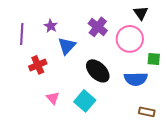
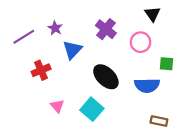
purple line: (22, 34) -> (24, 37), turned 55
pink circle: (130, 39) -> (141, 42), size x0.7

